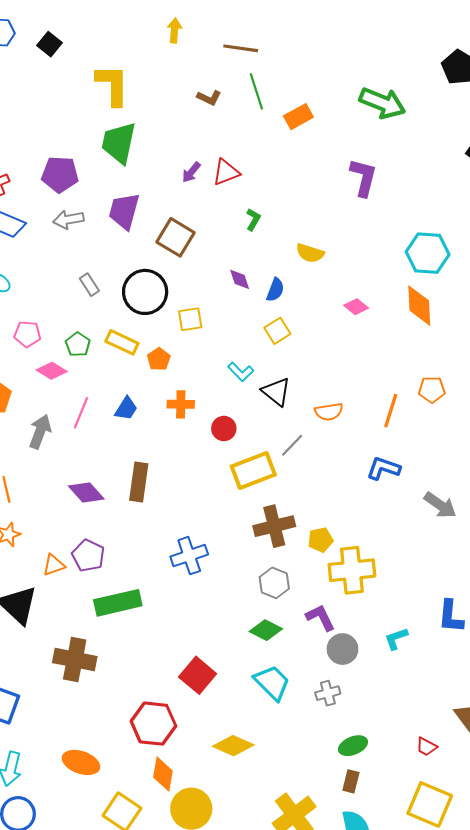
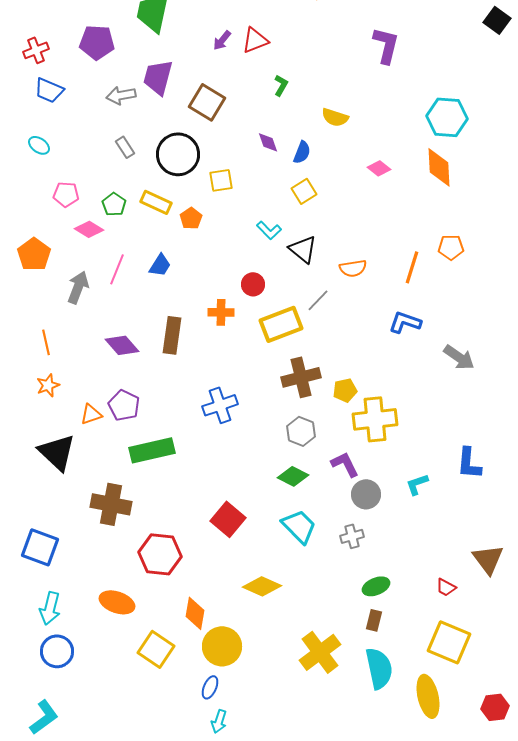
gray arrow: (68, 219) -> (121, 95), moved
orange cross: (181, 404) -> (221, 312), moved
red hexagon: (153, 724) -> (160, 554), moved

